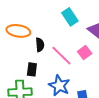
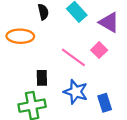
black semicircle: (40, 45) -> (43, 12), moved

